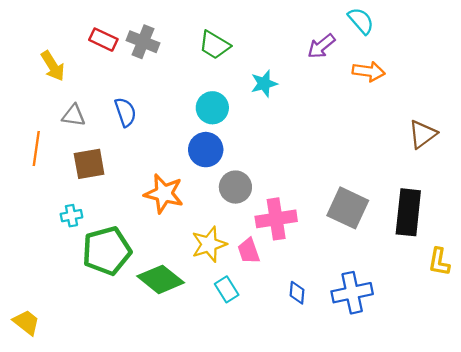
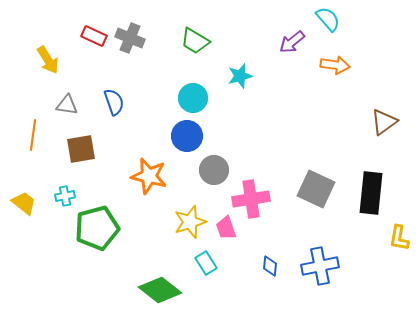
green diamond: (161, 279) -> (160, 290), moved
yellow trapezoid: (26, 322) -> (24, 203), moved

